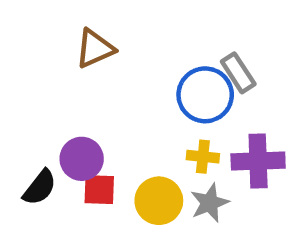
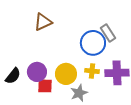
black semicircle: (40, 187) -> (13, 76), moved
yellow circle: (159, 201) -> (66, 74), moved
gray star: (210, 203) -> (79, 93), moved

